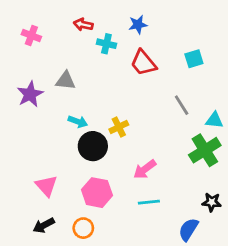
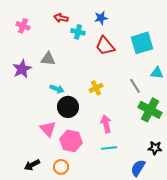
cyan square: (194, 59) -> (142, 43), size x1.6
gray line: (182, 105) -> (135, 86), moved
cyan triangle: (214, 120) -> (157, 73), moved
yellow cross: (119, 127) -> (96, 88), moved
green cross: (205, 150) -> (150, 110), turned -30
pink arrow: (145, 169) -> (106, 124), turned 114
pink triangle: (46, 186) -> (48, 129), moved

